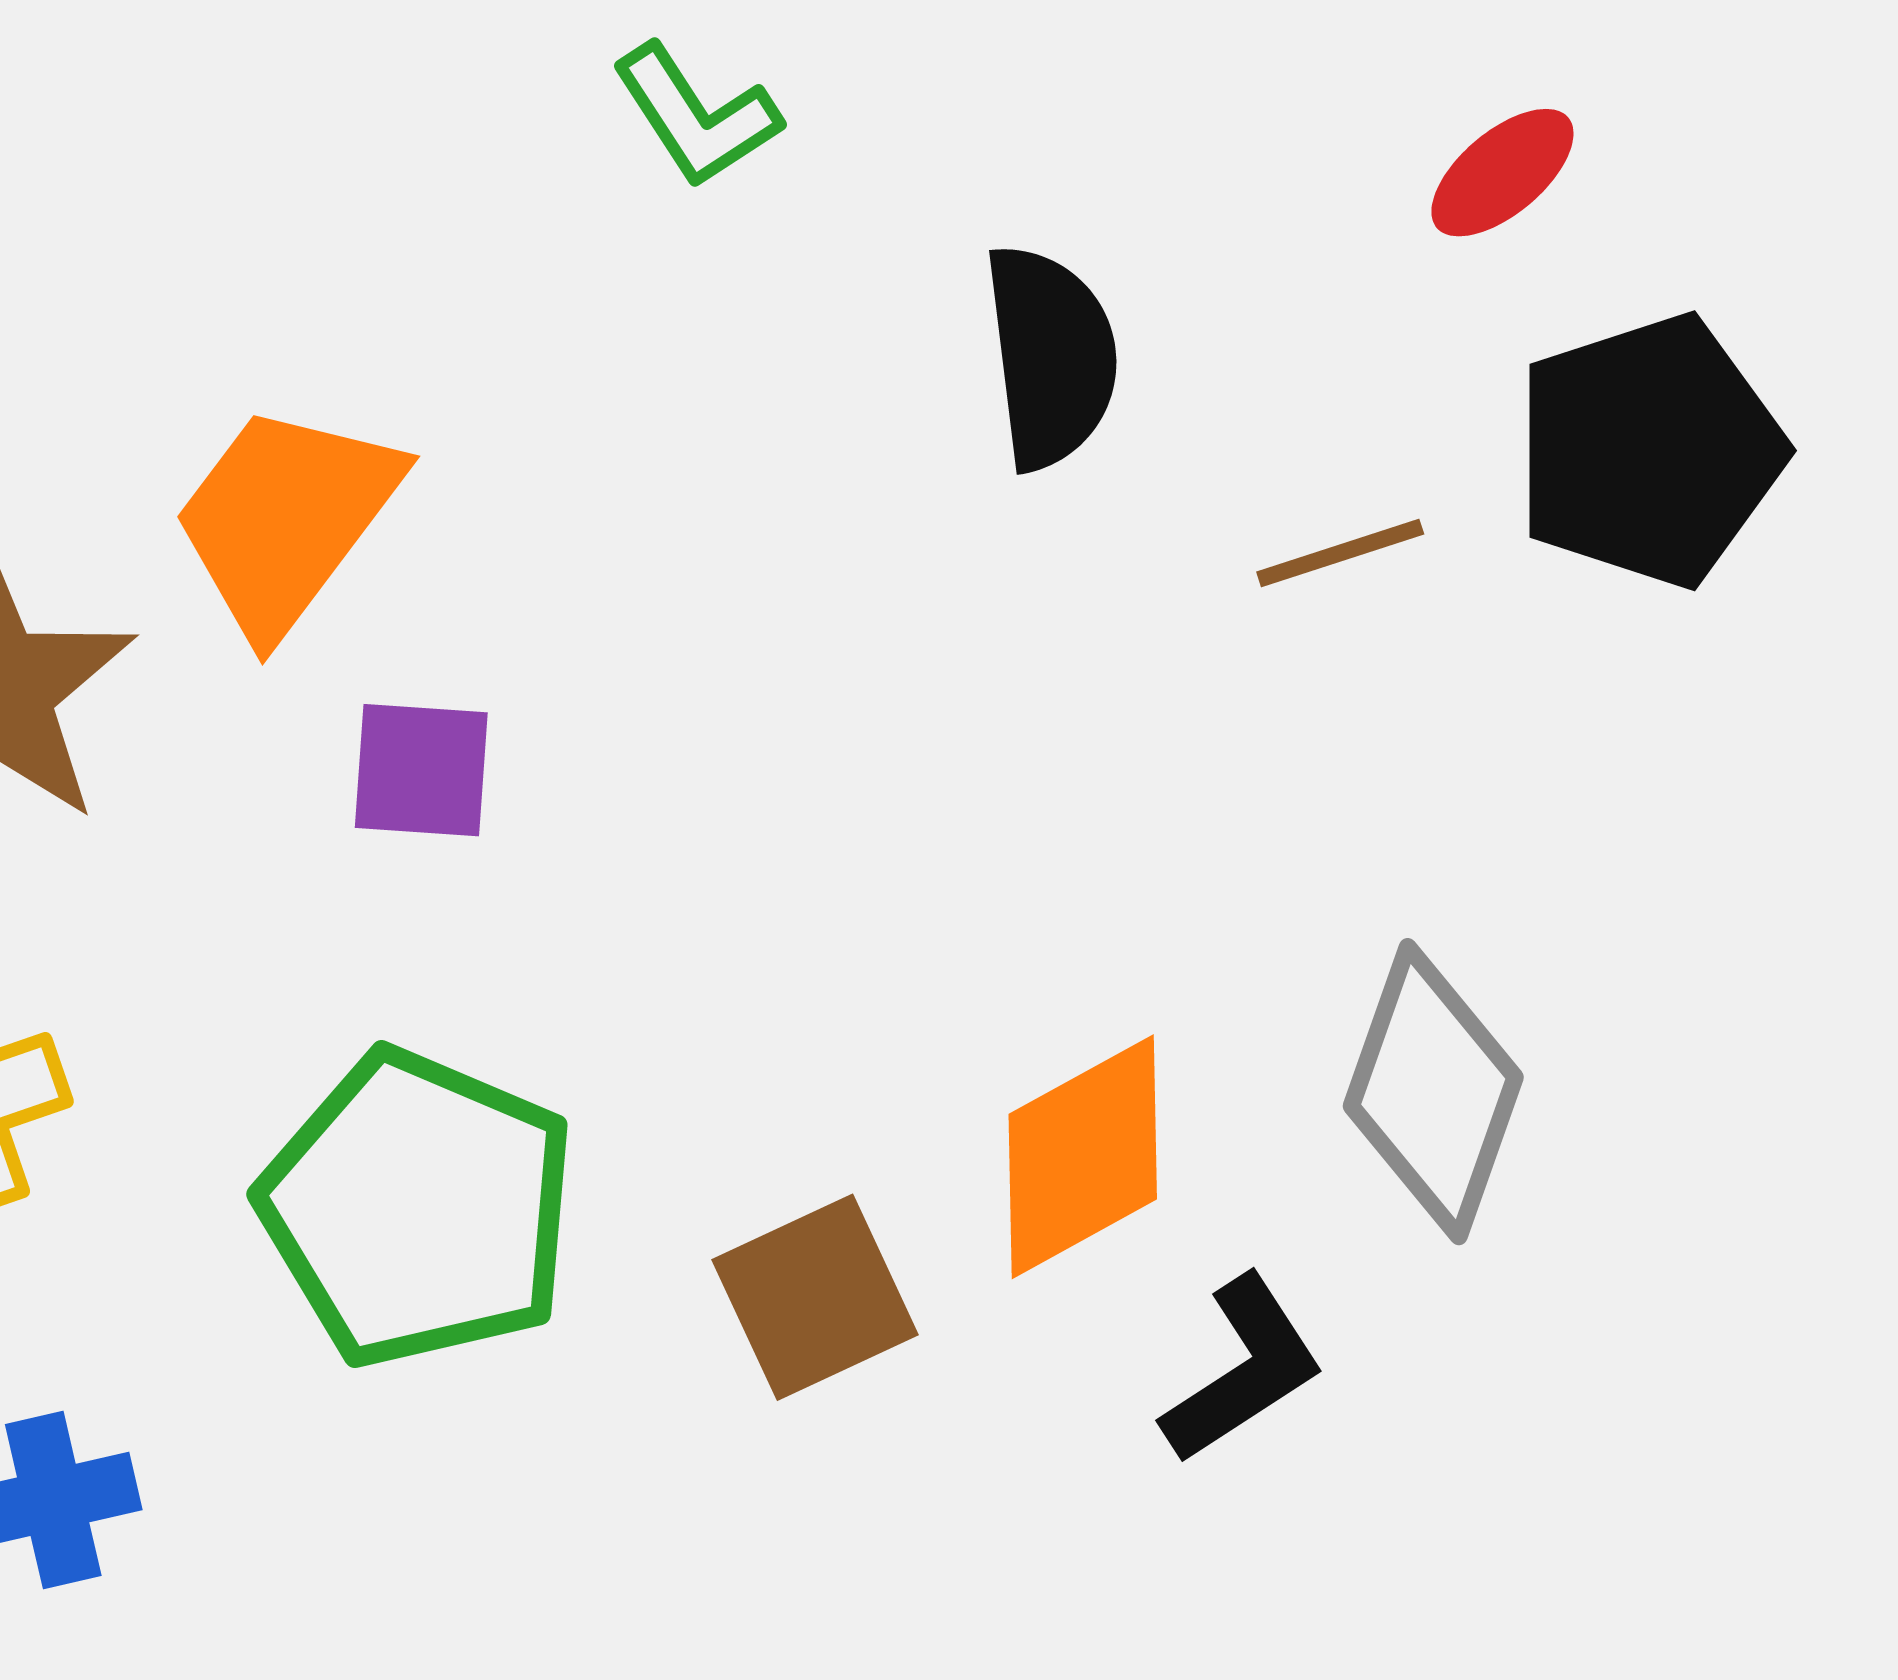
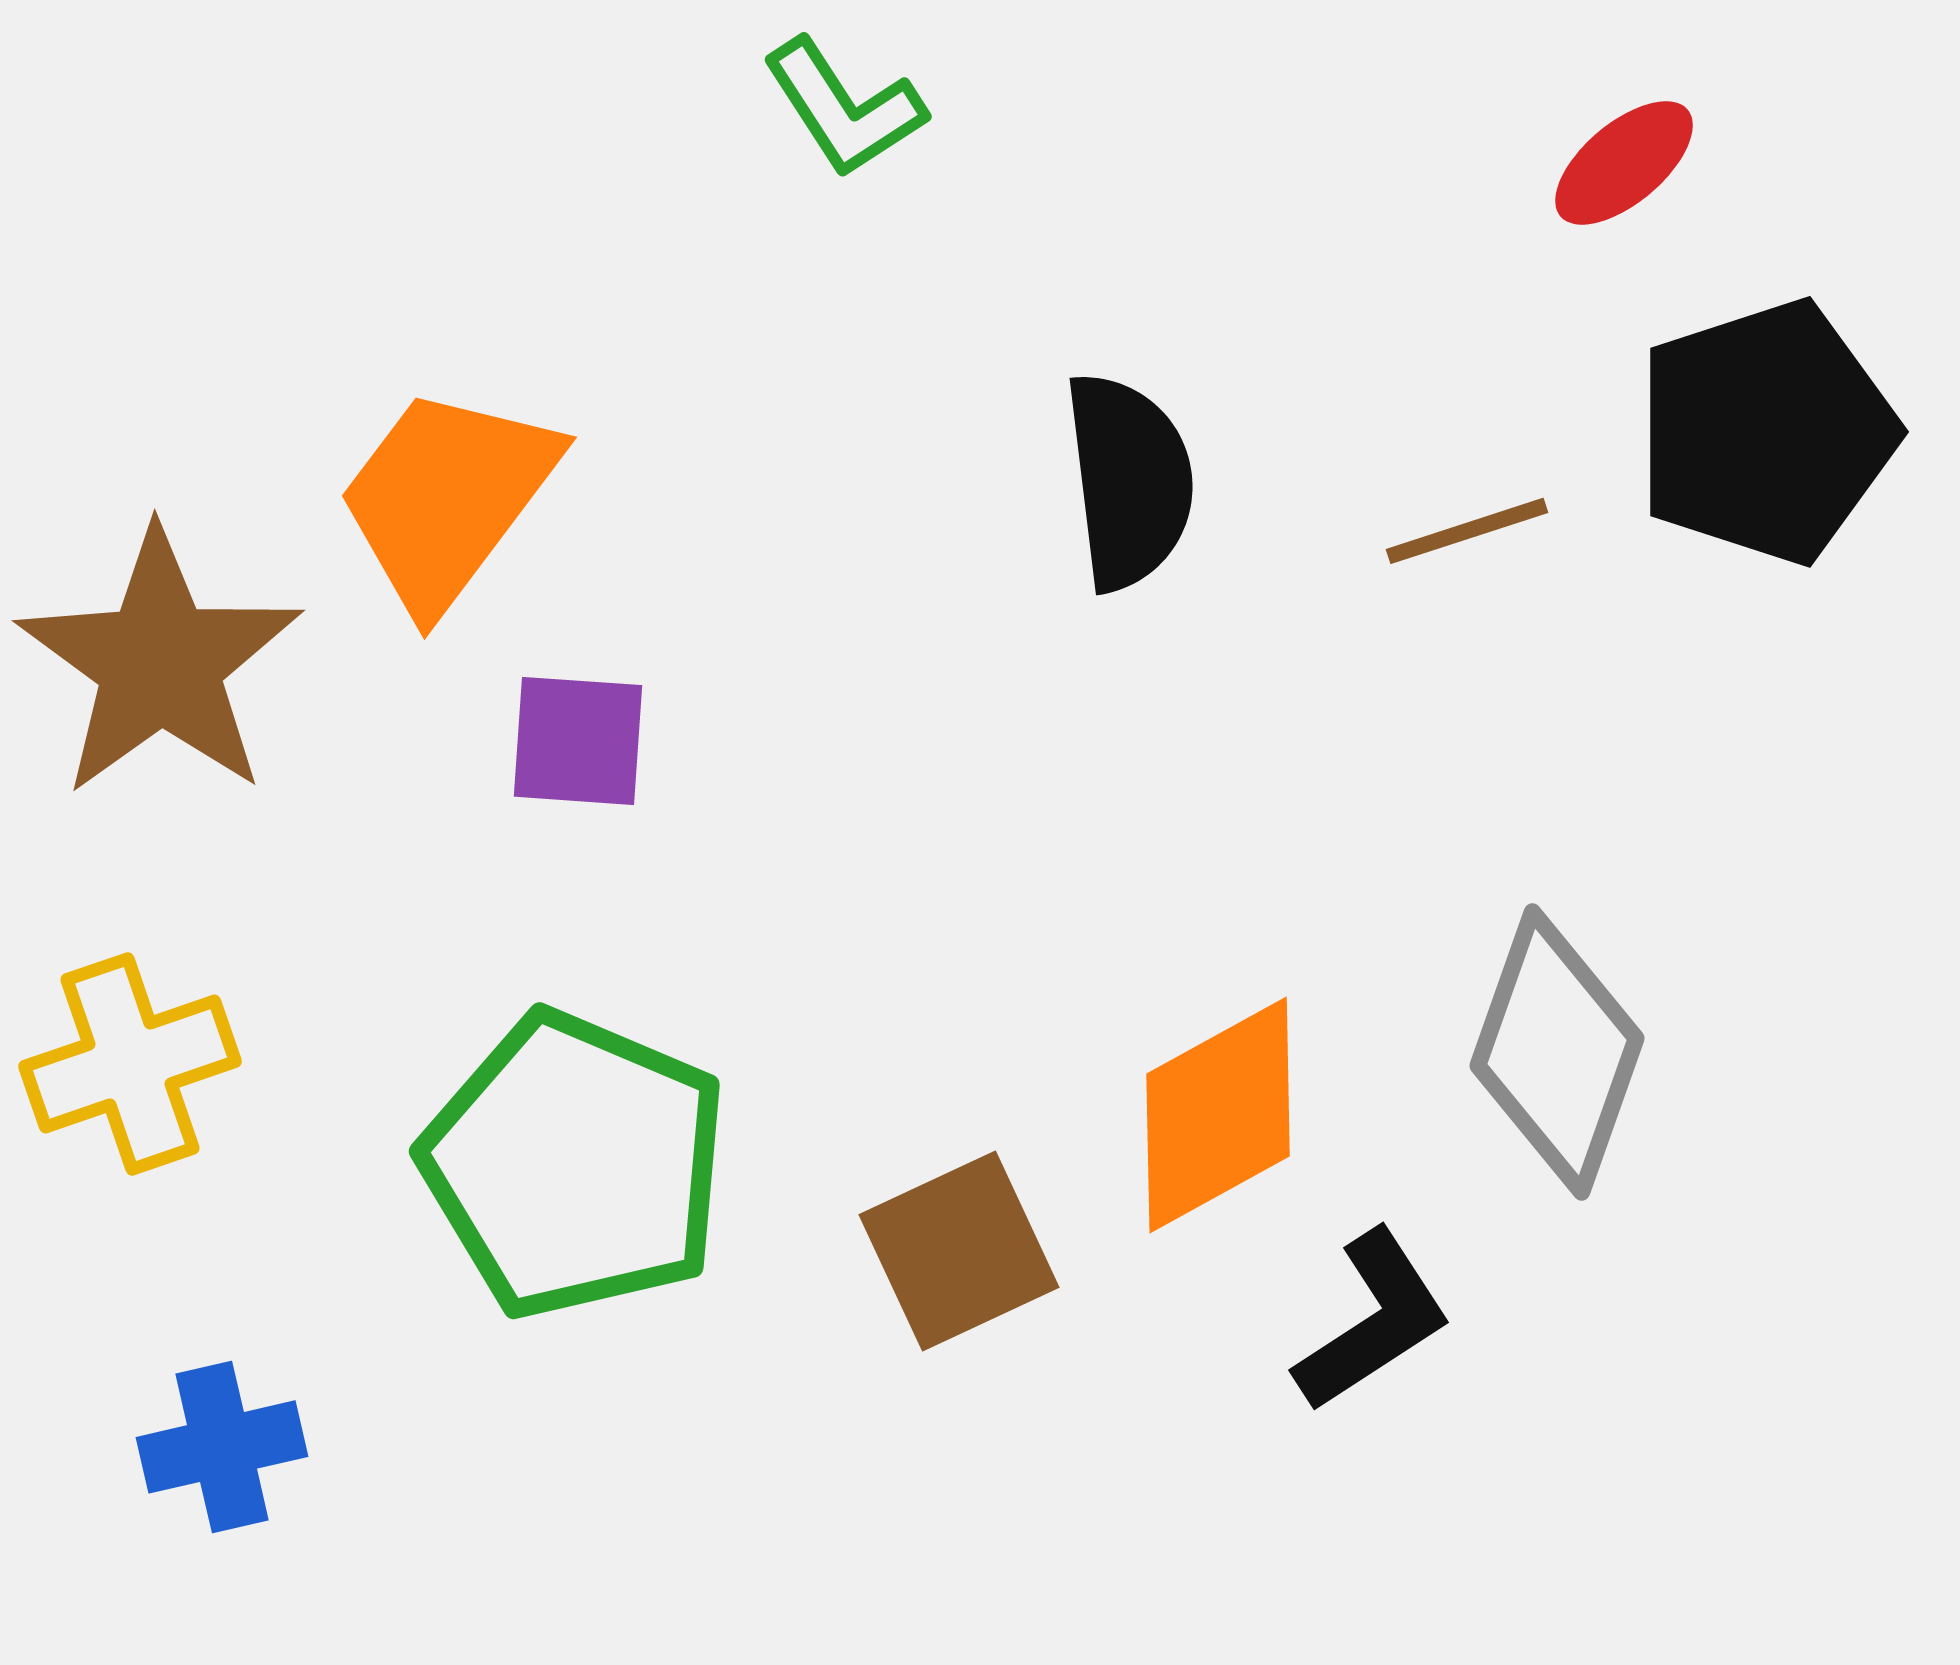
black semicircle: (1051, 357) -> (1129, 481), moved

